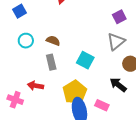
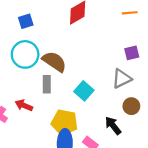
cyan circle: (26, 41) -> (25, 54), size x1.6
brown semicircle: (53, 41) -> (54, 62), size x1.6
yellow pentagon: (75, 92) -> (64, 122), turned 30

